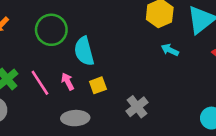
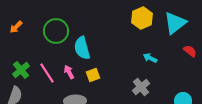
cyan arrow: (170, 50) -> (150, 58), moved
gray cross: (137, 107) -> (141, 87), moved

